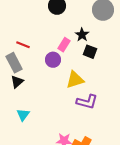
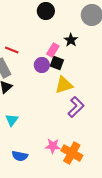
black square: (90, 52) -> (57, 63), moved
purple L-shape: (87, 102) -> (76, 107), turned -60

